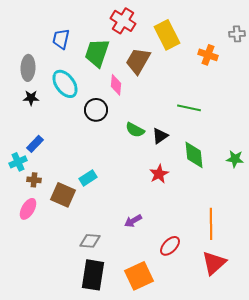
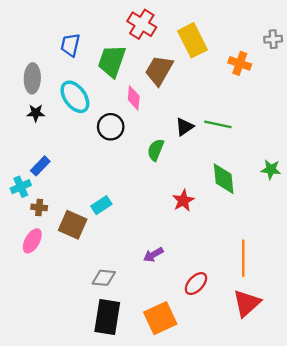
green semicircle: (135, 130) -> (156, 150), turned 84
black triangle: (160, 136) -> (184, 127), moved
green star: (235, 159) -> (271, 169), moved

